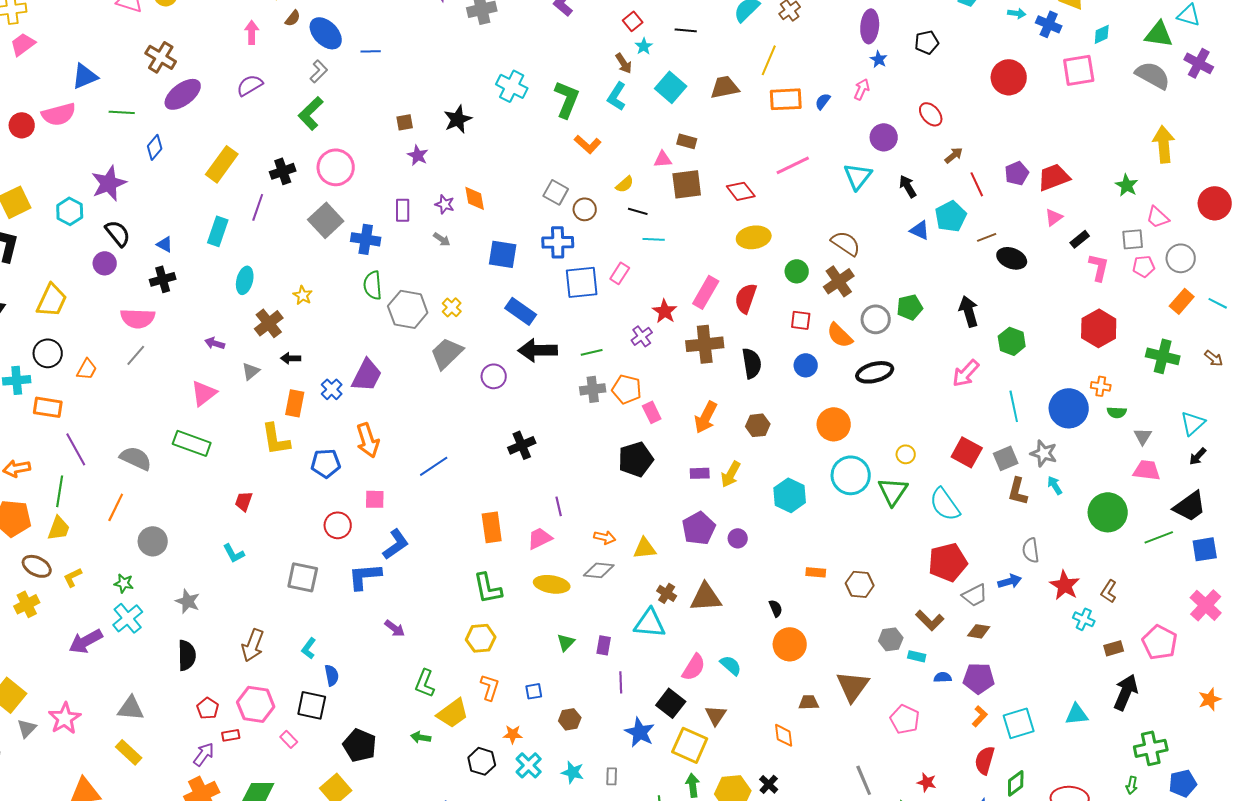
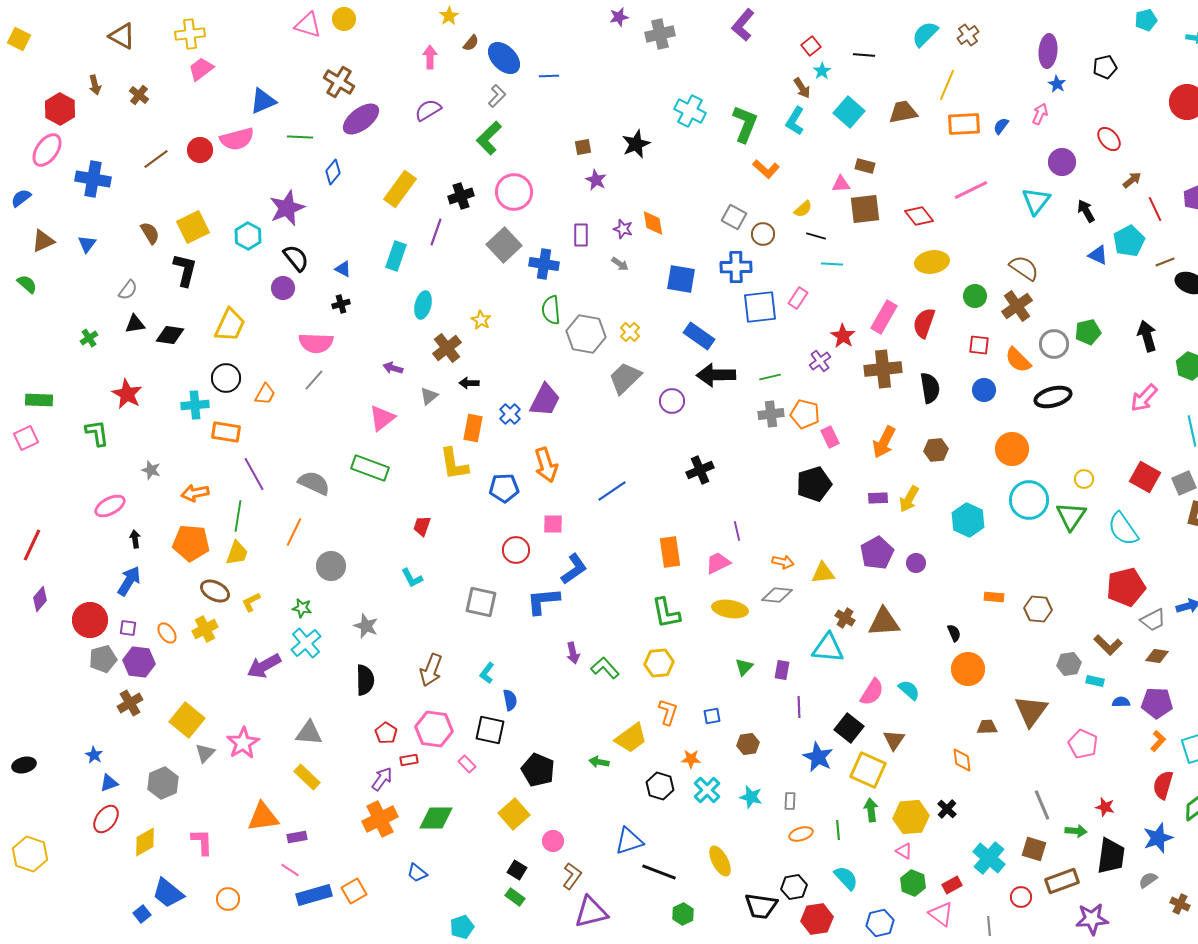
black cross: (163, 279) -> (341, 304), size x0.7
purple arrow: (395, 628) -> (573, 653), turned 40
green L-shape: (425, 683) -> (605, 668), moved, turned 116

